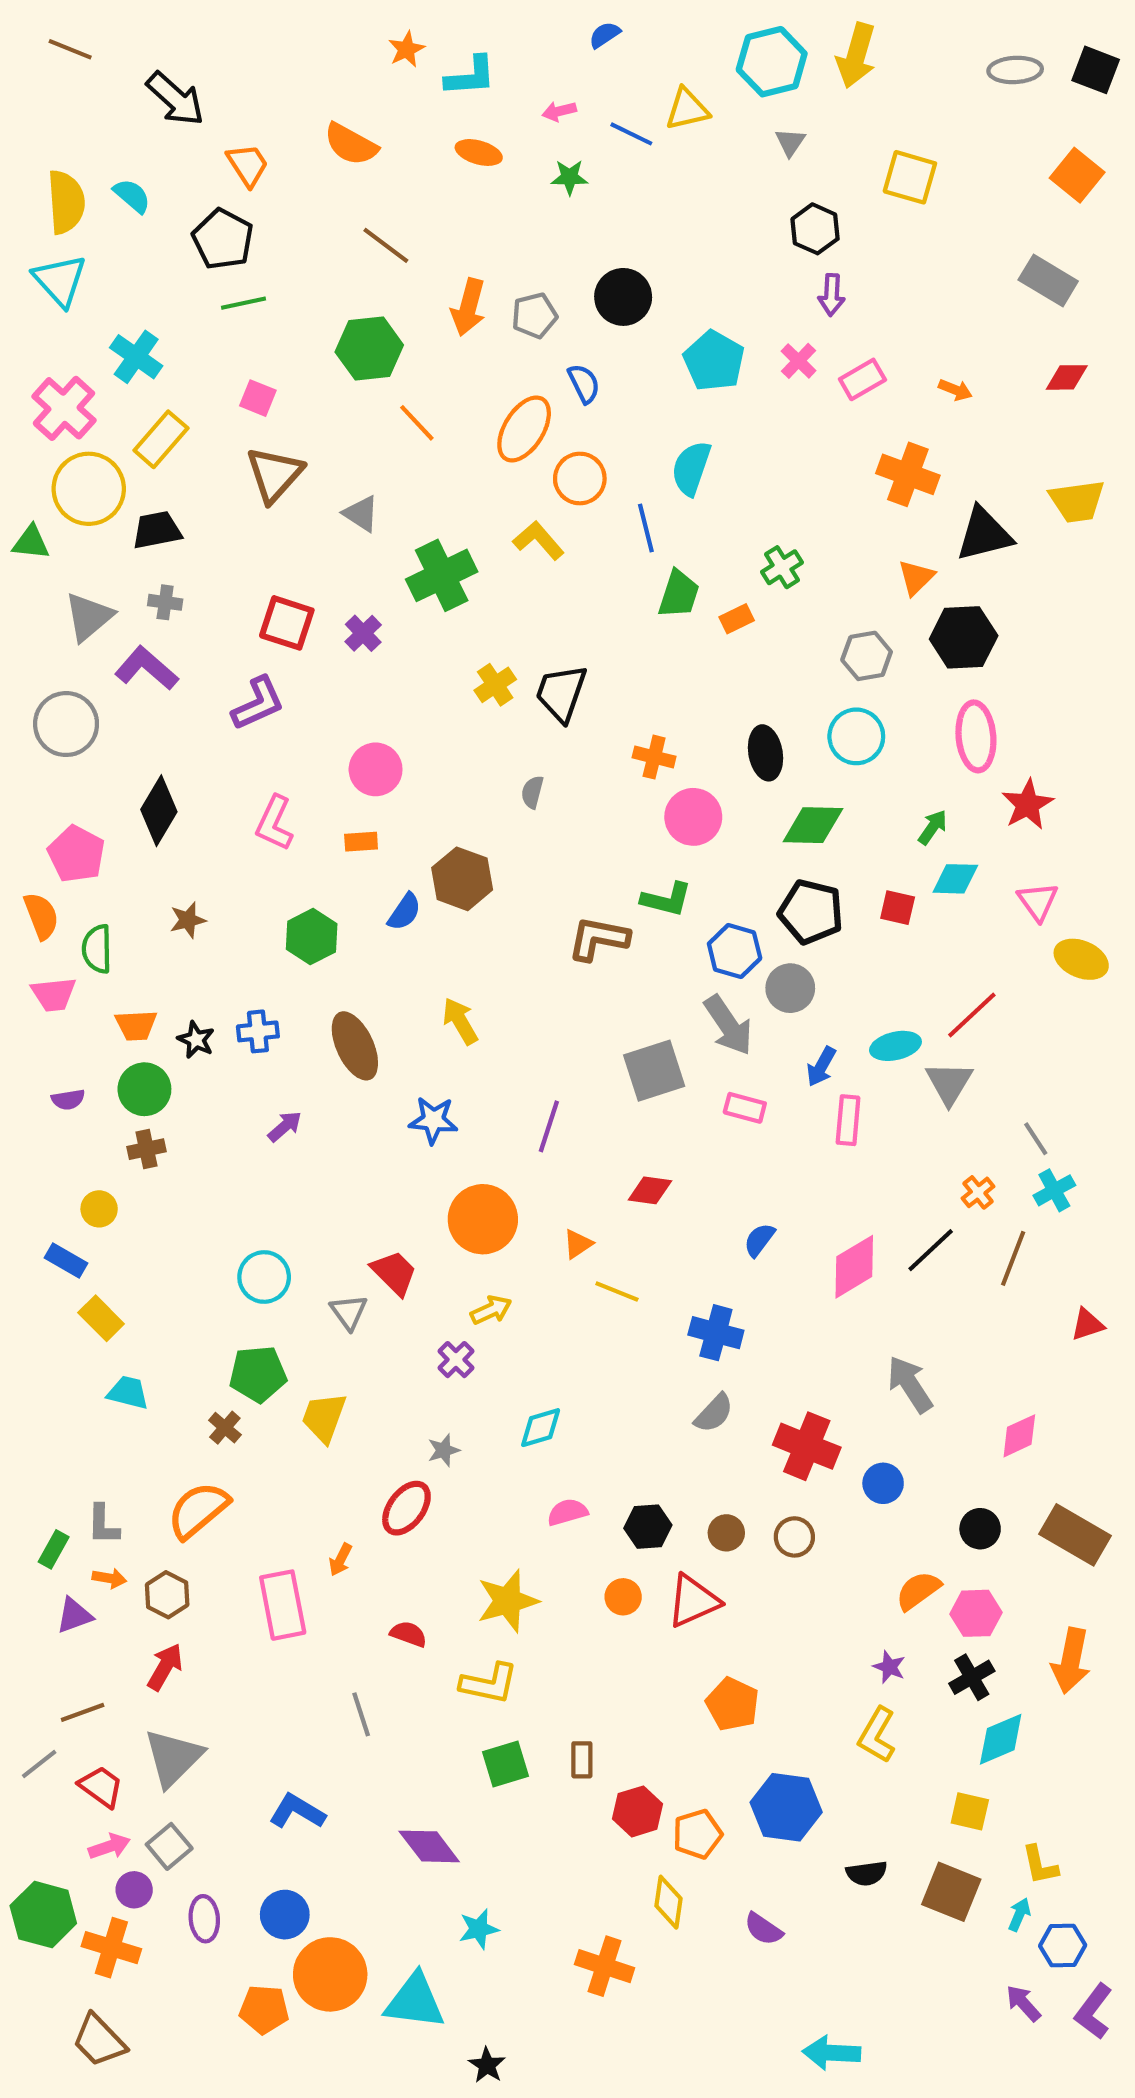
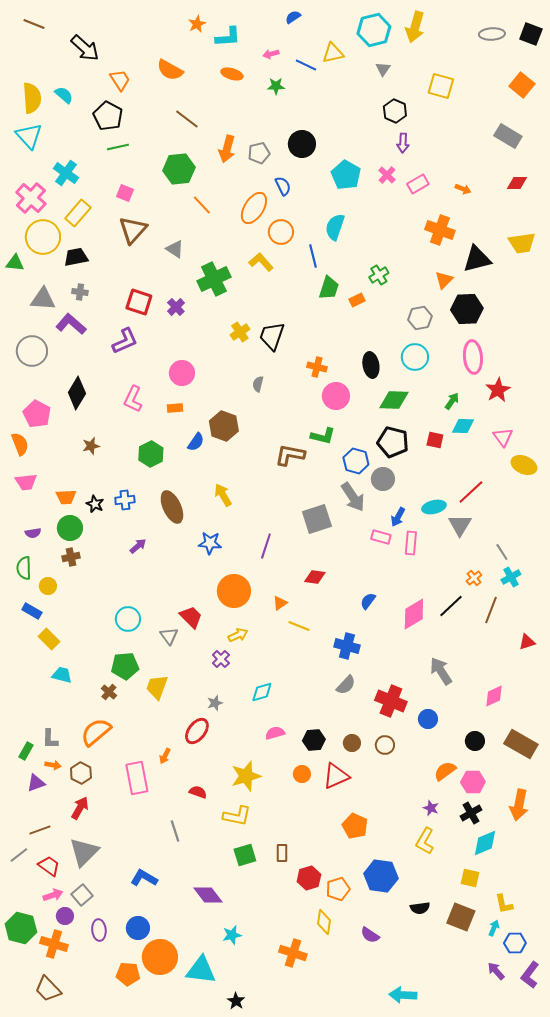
gray triangle: (89, 617) -> (43, 299), turned 44
green semicircle: (97, 949) -> (24, 568), moved
pink rectangle: (745, 1108) -> (381, 537), moved

